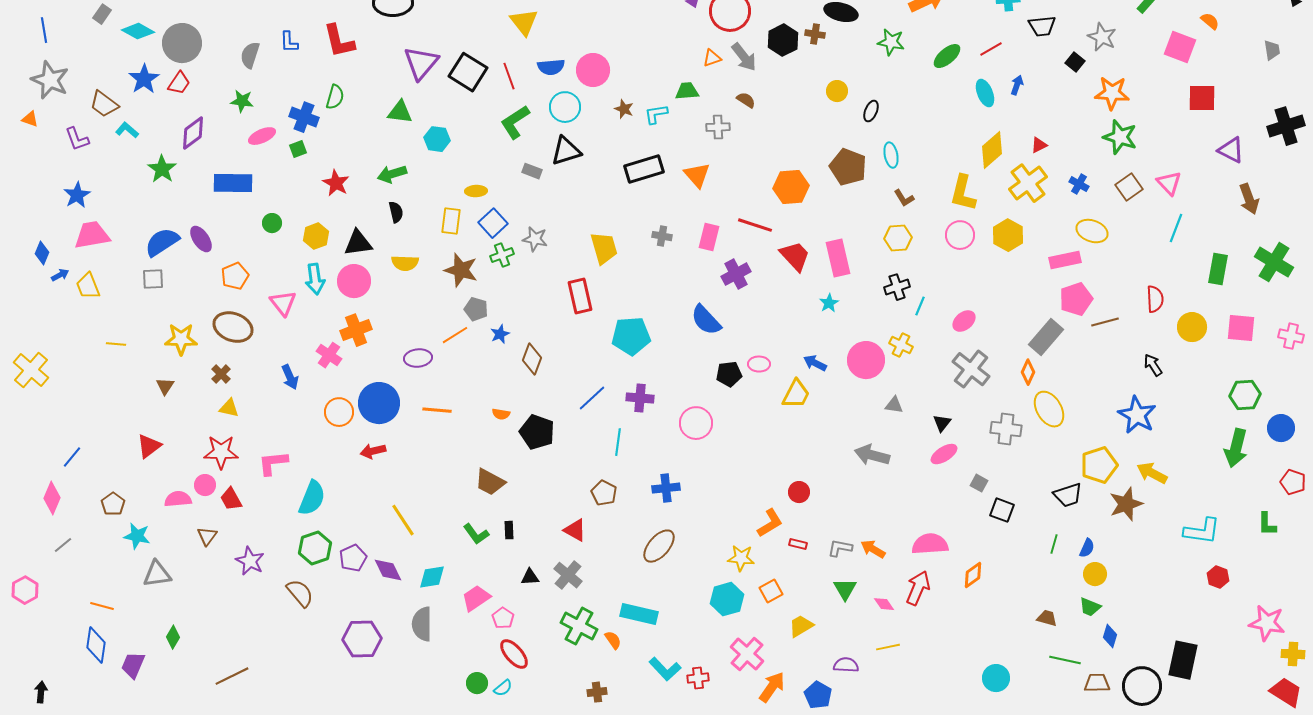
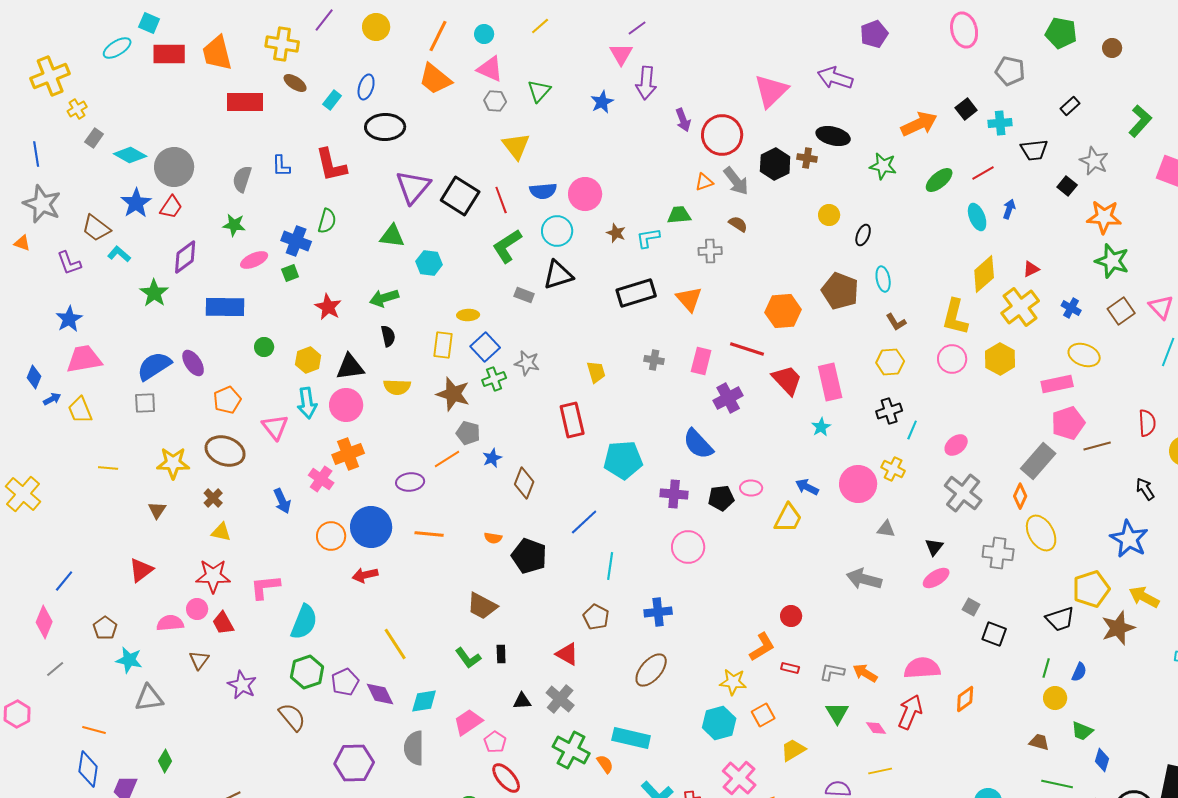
yellow trapezoid: (604, 248) -> (596, 372), size x0.7
purple cross: (640, 398) -> (674, 494), moved
yellow circle: (1095, 574) -> (1055, 698), moved

